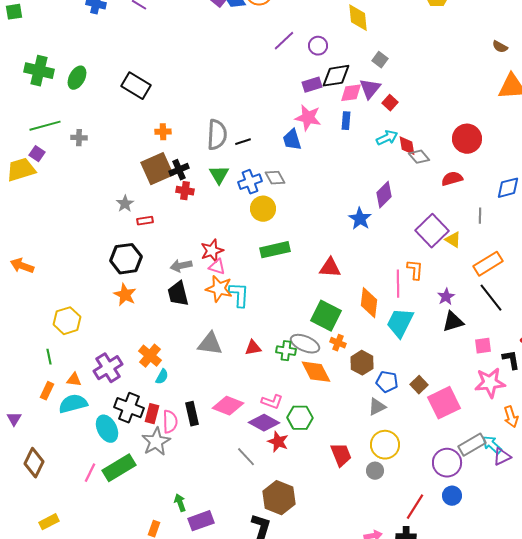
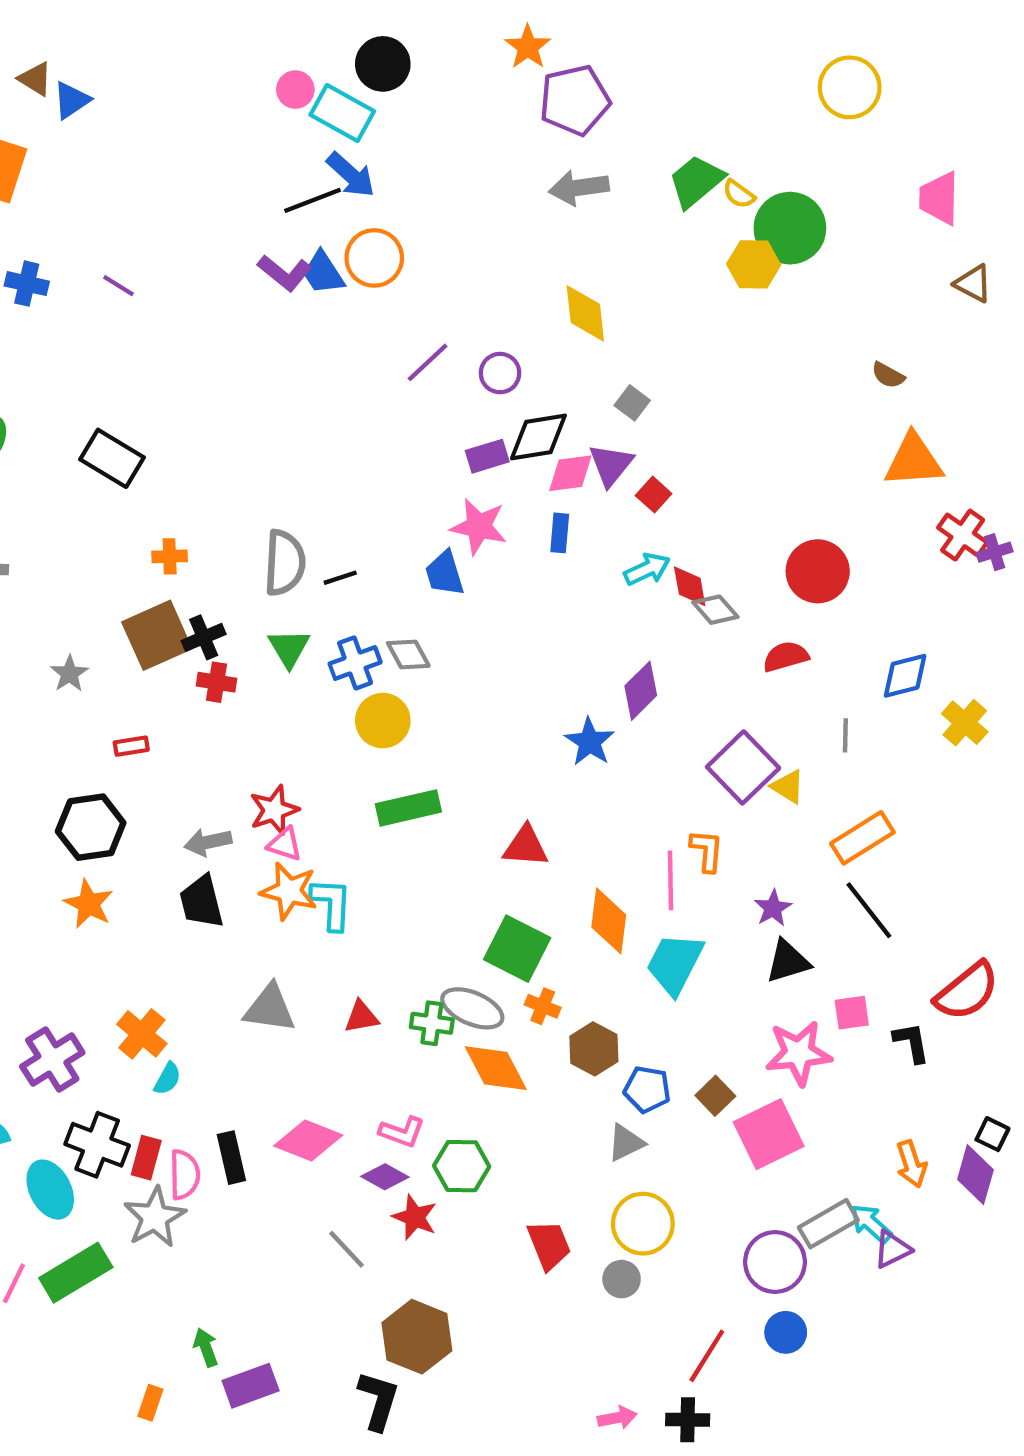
gray star: (125, 204) -> (69, 674), moved
pink star: (490, 383) -> (798, 1053), moved
purple diamond: (264, 423) -> (385, 1177), size x0.7

